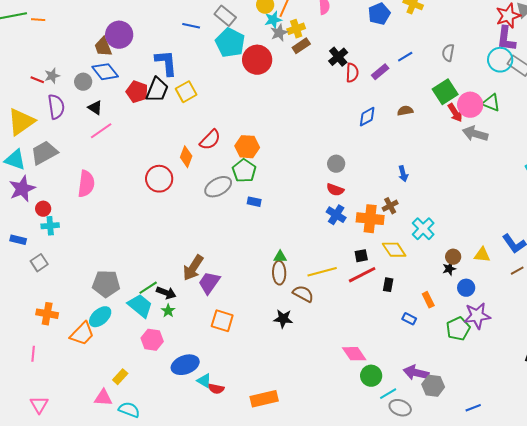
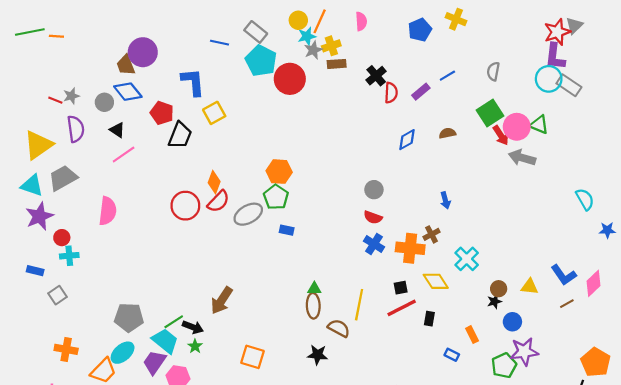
brown rectangle: (301, 46) -> (337, 64), turned 30
black trapezoid: (157, 90) -> (180, 135), moved
red semicircle: (210, 140) -> (218, 201), moved
yellow line: (322, 272) -> (359, 305), turned -64
purple trapezoid: (209, 283) -> (154, 362), moved

